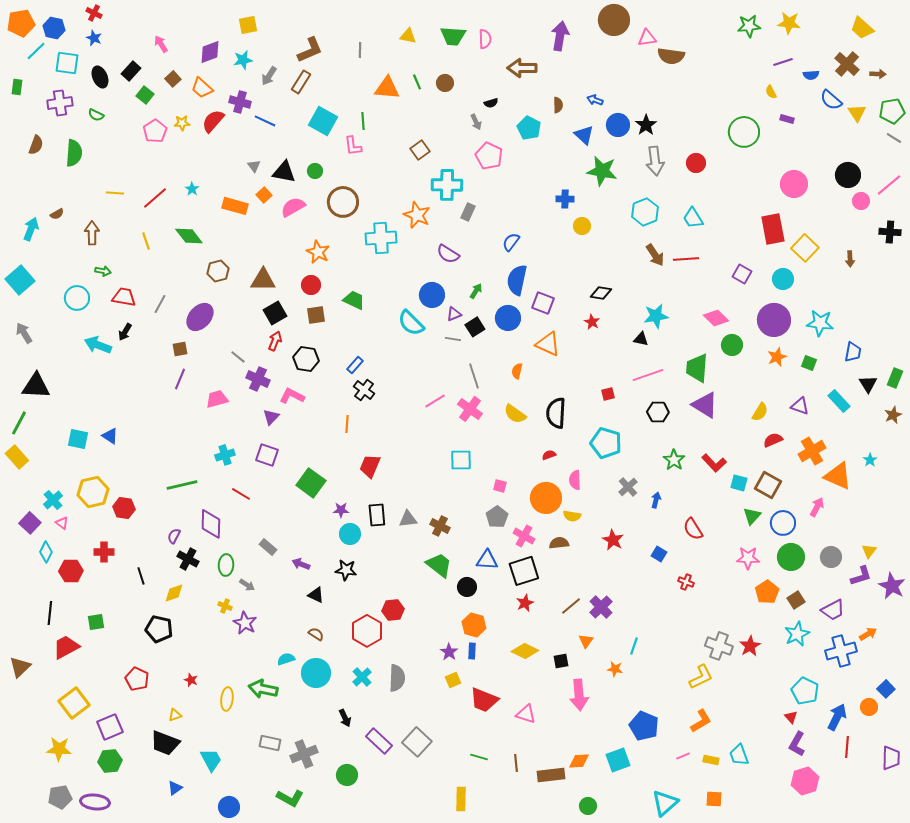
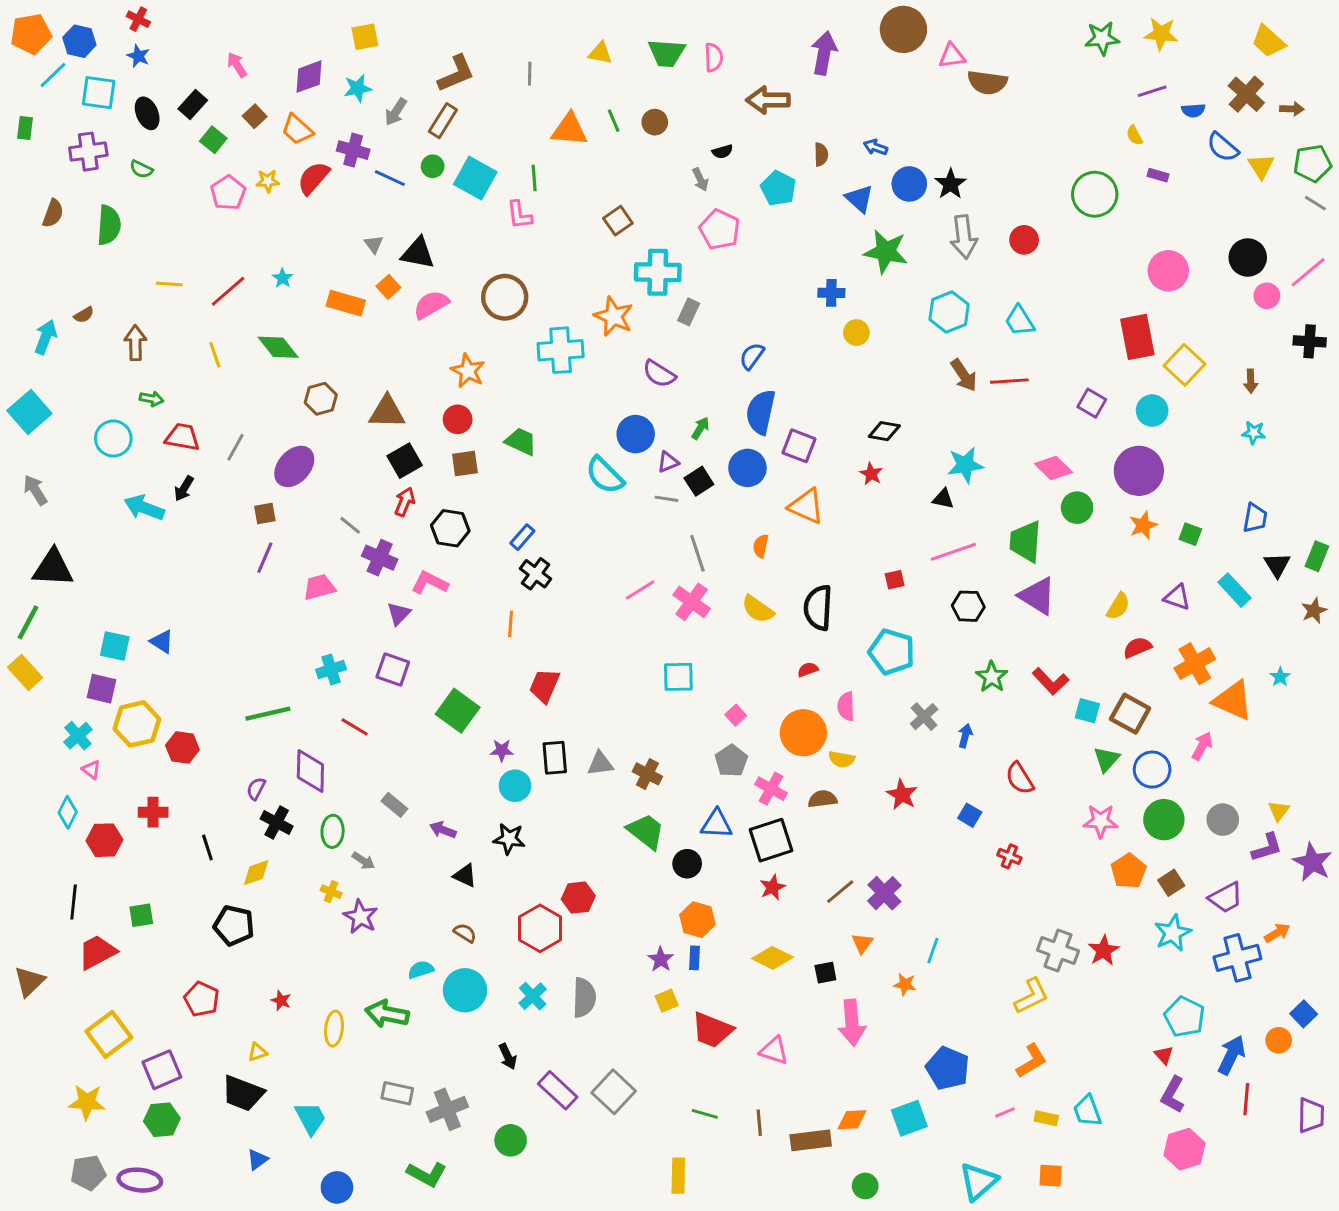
green circle: (315, 171) -> (433, 166), moved
cyan star: (820, 323) -> (1254, 433), moved, size x0.6
pink square: (500, 486) -> (736, 715), turned 32
purple square: (30, 523) -> (102, 689), moved, turned -30

